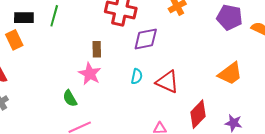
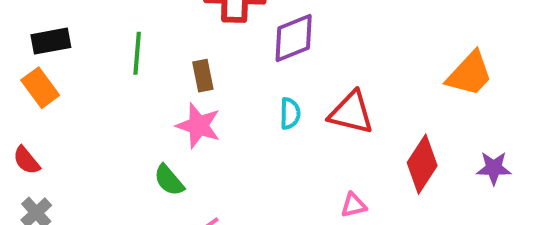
green line: (54, 16) -> (137, 53), moved

